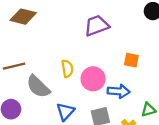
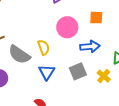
yellow semicircle: (67, 69) -> (44, 47), moved
pink circle: (93, 79) -> (67, 27), moved

